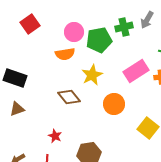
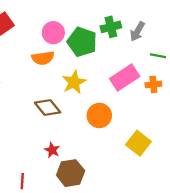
gray arrow: (147, 20) -> (137, 32), moved
green pentagon: (99, 40) -> (82, 42), turned 30
red star: (55, 136) -> (52, 150), moved

